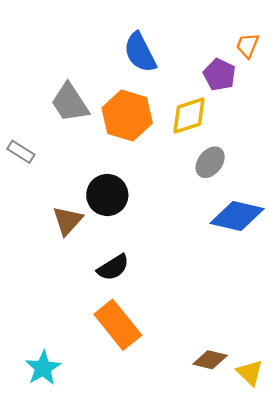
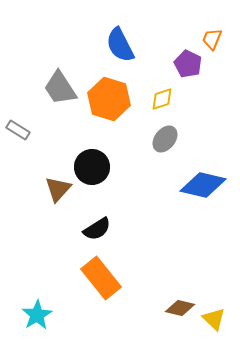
yellow diamond: (189, 116) -> (162, 99), size x0.7
gray ellipse: (210, 162) -> (165, 139), moved

